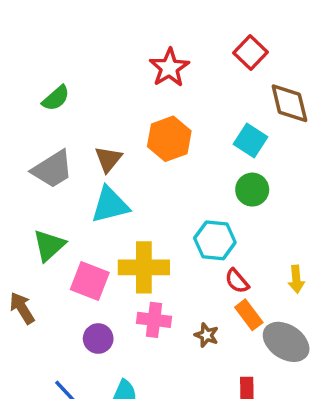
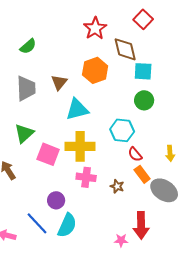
brown diamond: (289, 103) -> (125, 49), moved
cyan square: (250, 140) -> (143, 71), turned -30
gray trapezoid: (52, 169) -> (26, 88), turned -60
cyan triangle: (110, 205) -> (77, 109), moved
purple circle: (98, 339) -> (56, 200), moved

